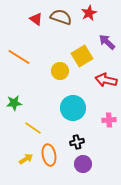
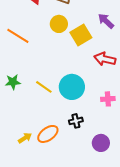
yellow circle: (60, 71) -> (59, 24), moved
yellow line: (33, 128) -> (44, 87), moved
orange ellipse: (49, 155) -> (48, 134), turned 65
purple circle: (83, 164) -> (101, 143), moved

